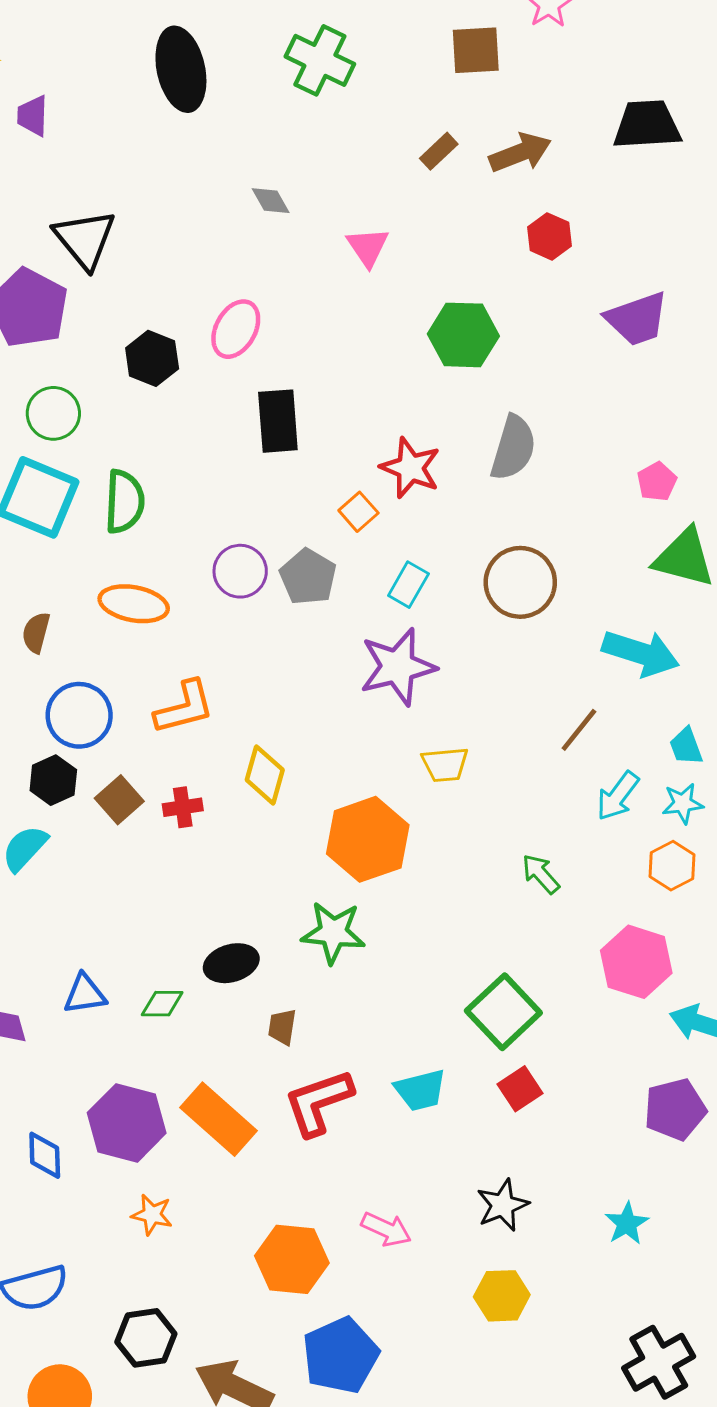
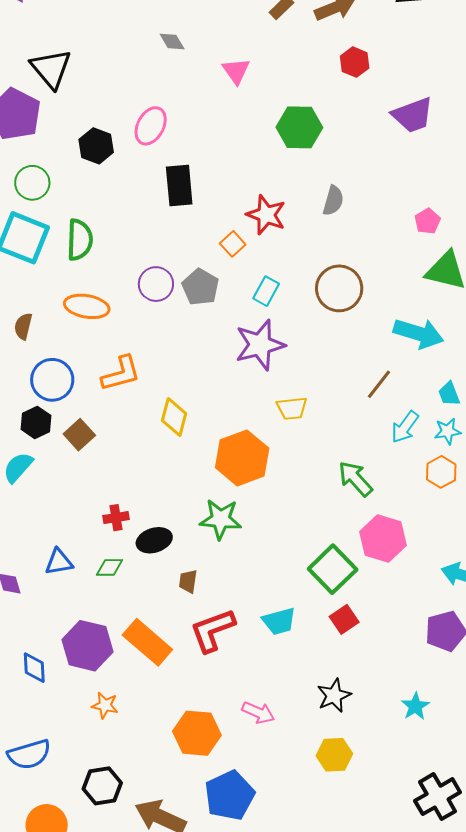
gray semicircle: (513, 448) -> (333, 201), size x0.7
red cross: (183, 807) -> (116, 518), moved
green arrow: (541, 874) -> (355, 479), size x1.4
pink hexagon: (636, 962) -> (383, 538), moved

